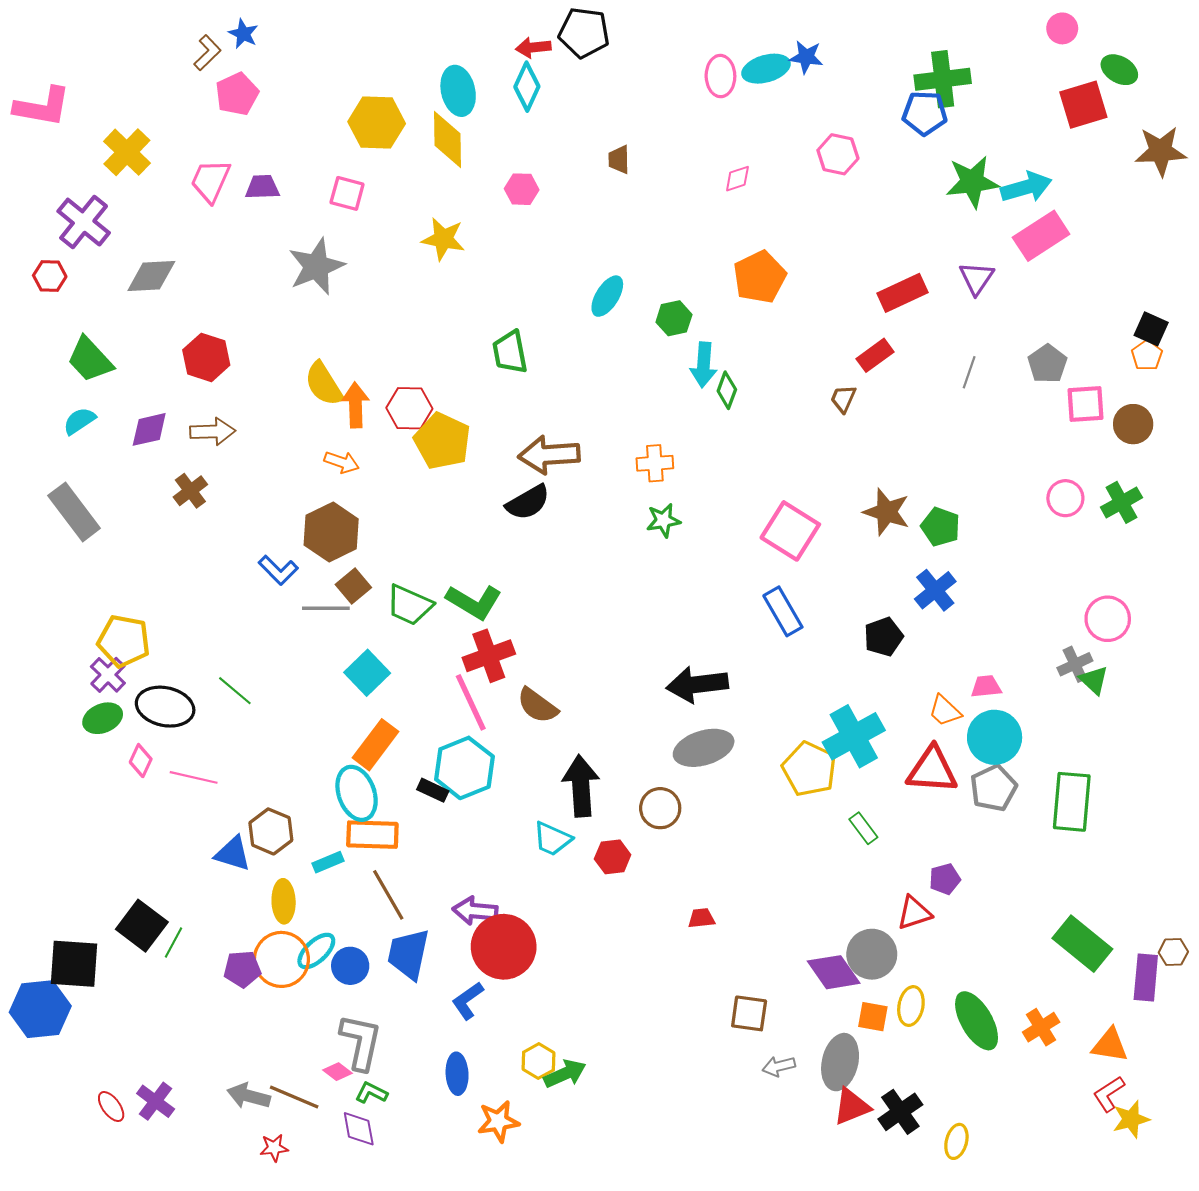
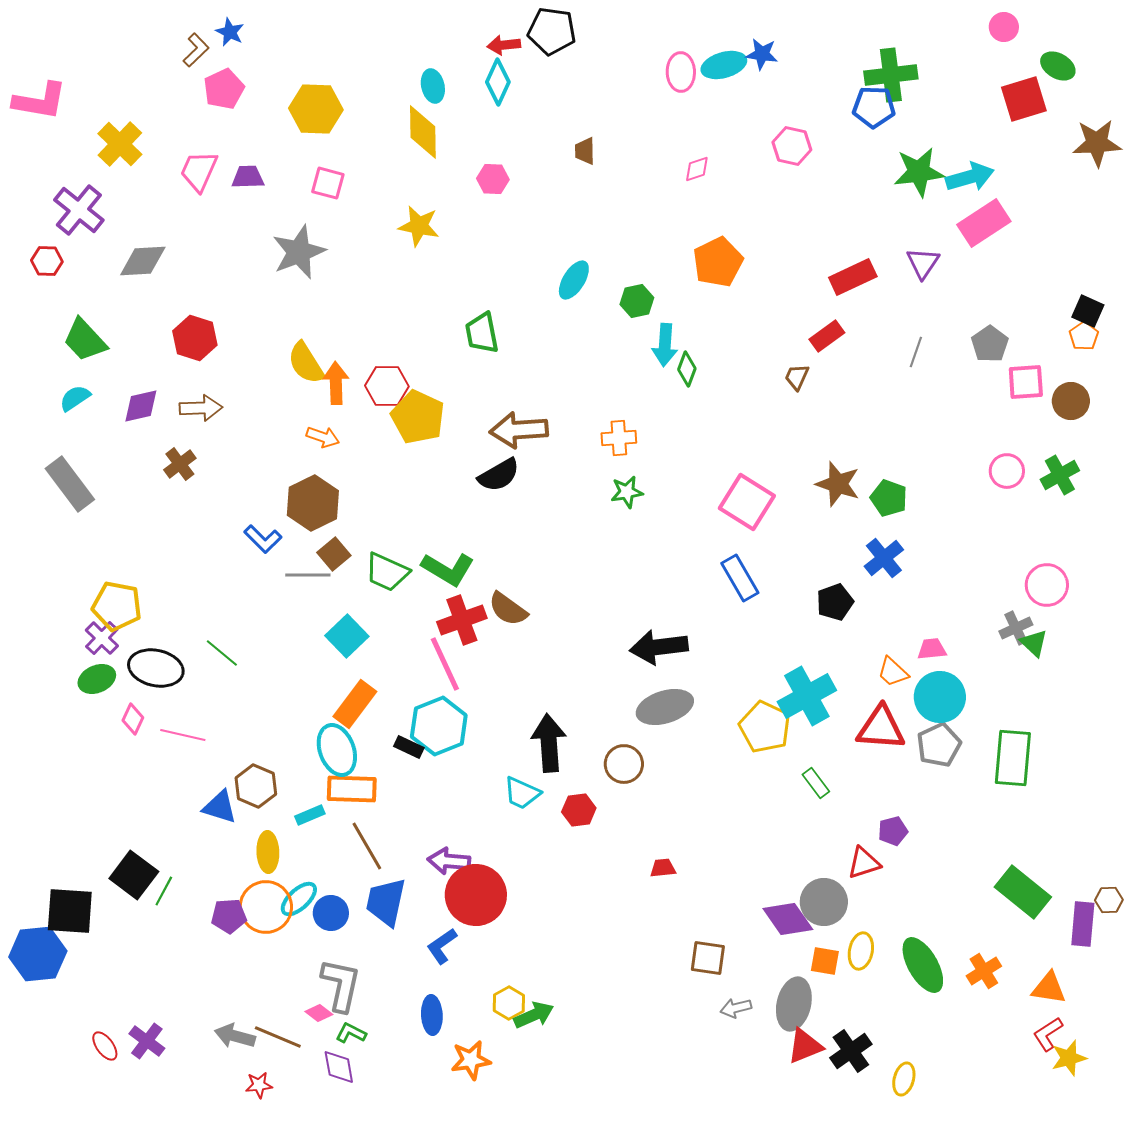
cyan ellipse: (458, 91) -> (433, 86), size x0.7
yellow hexagon: (377, 123) -> (316, 109), moved
brown semicircle: (537, 706) -> (508, 609), moved

